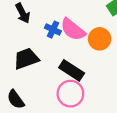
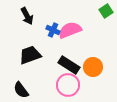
pink semicircle: (73, 30) -> (70, 30), turned 120
orange circle: (100, 39) -> (93, 67), moved

